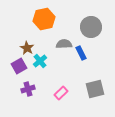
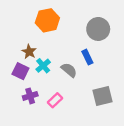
gray semicircle: (64, 44) -> (69, 70), moved, turned 42
purple square: (19, 66) -> (20, 71), turned -35
pink rectangle: (61, 93) -> (55, 100), moved

